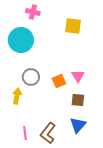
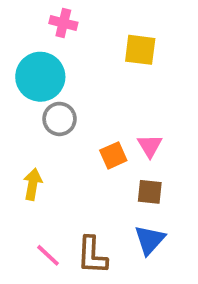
gray circle: (31, 77) -> (60, 119), moved
pink line: (25, 133) -> (48, 255), turned -40
brown L-shape: (48, 133) -> (92, 255), turned -35

